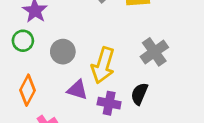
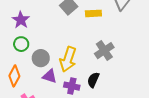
green circle: (23, 41) -> (21, 44), moved
gray circle: (63, 52) -> (41, 58), moved

